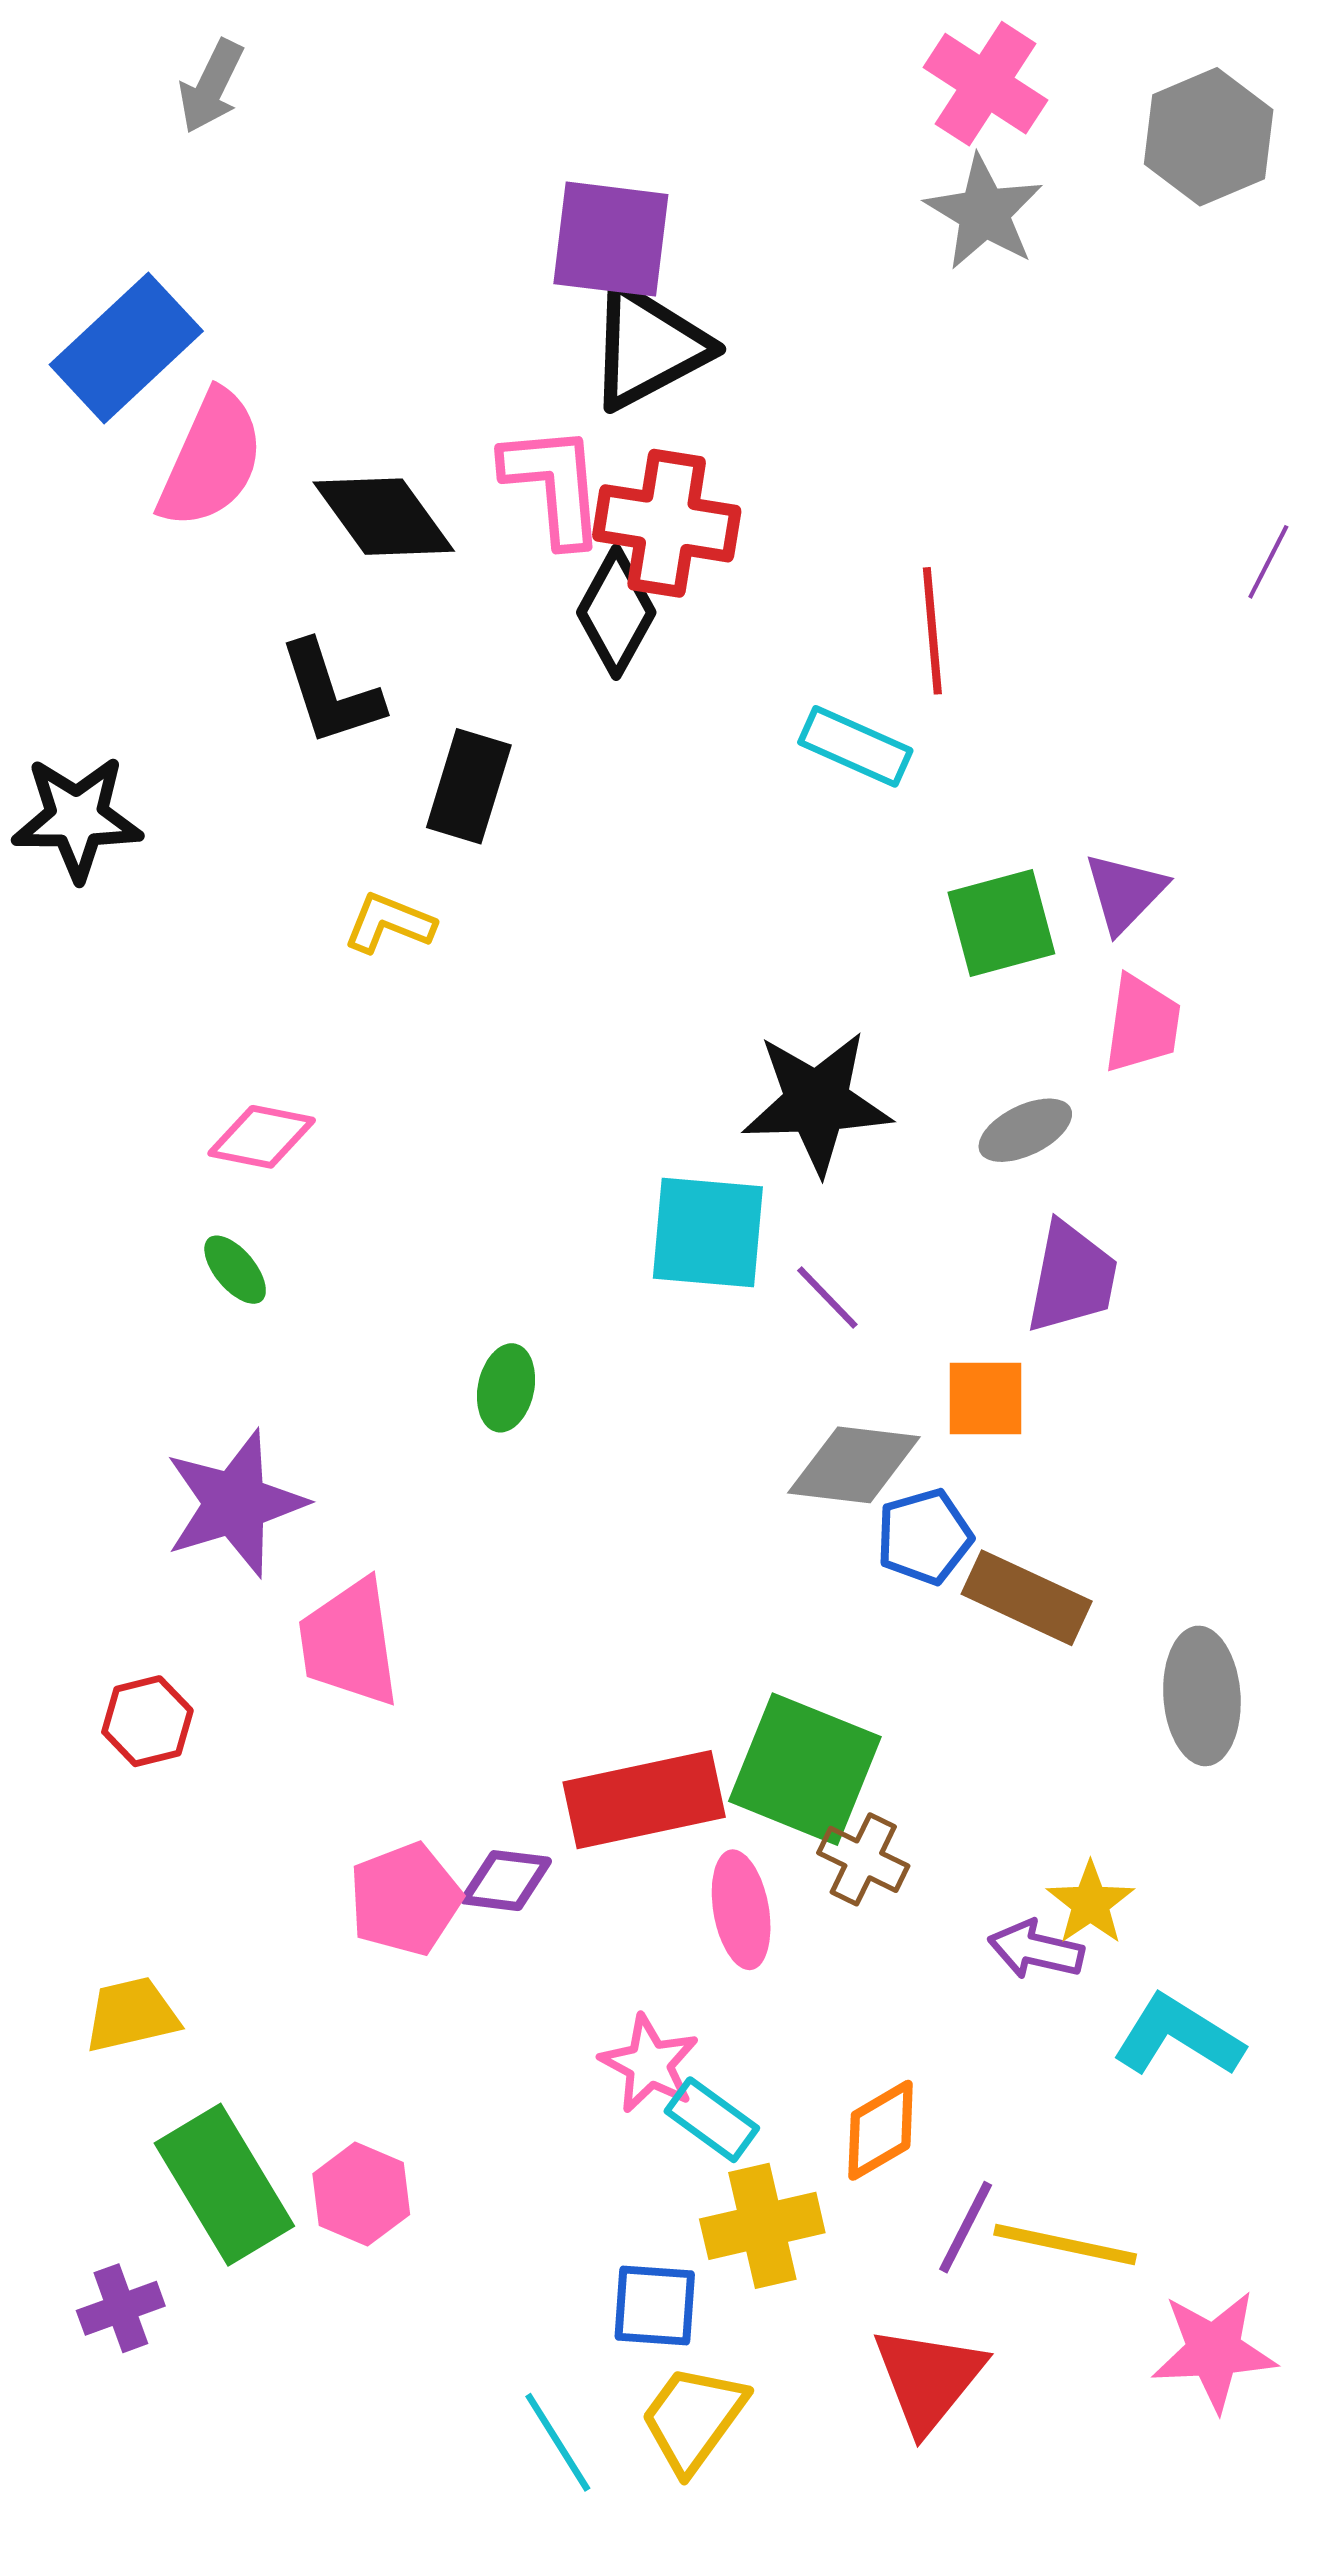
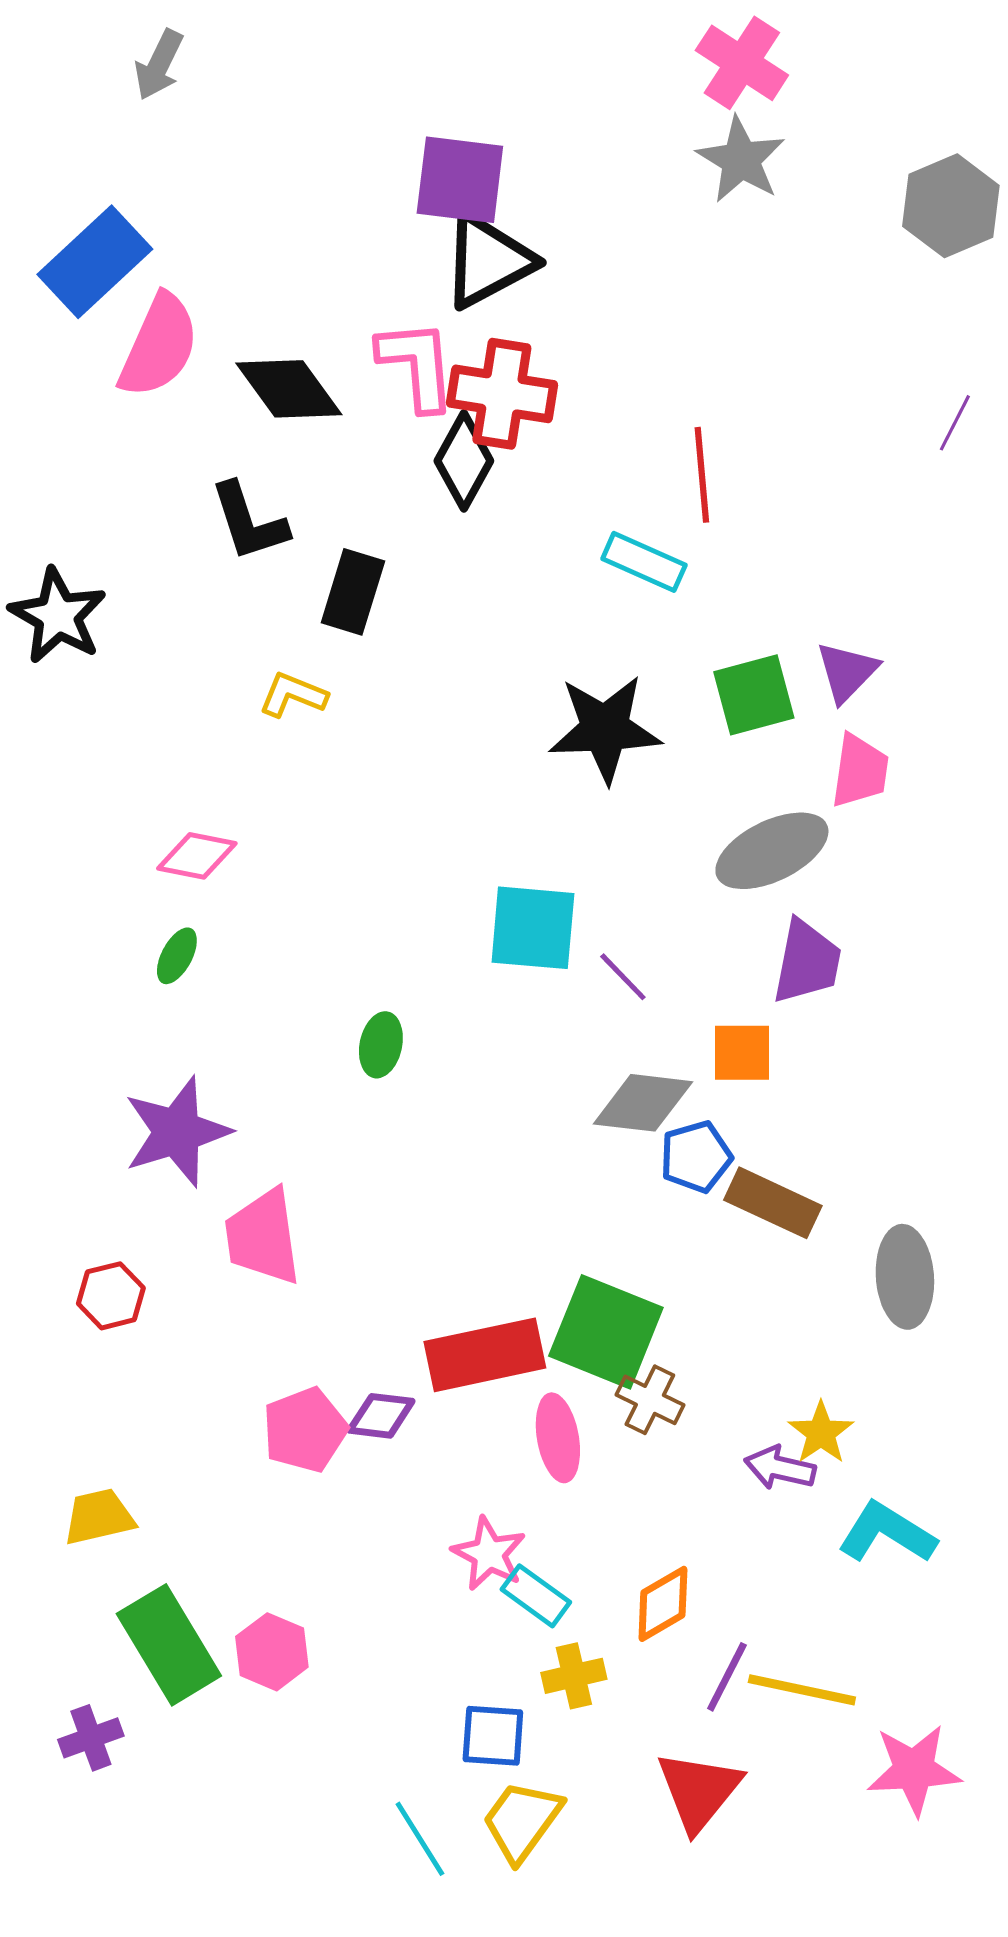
gray hexagon: (1209, 137) -> (951, 206), moved
black star: (77, 818) -> (58, 616), turned 30
black star: (817, 1102) -> (605, 729), moved
gray ellipse: (1025, 1130) -> (772, 851), size x1.6
green ellipse: (235, 1270) -> (177, 956), turned 68
yellow cross: (762, 2226) -> (574, 1676), size x0.7

